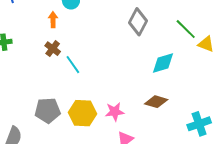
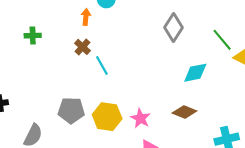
pink star: (115, 112) -> (140, 118), turned 30

